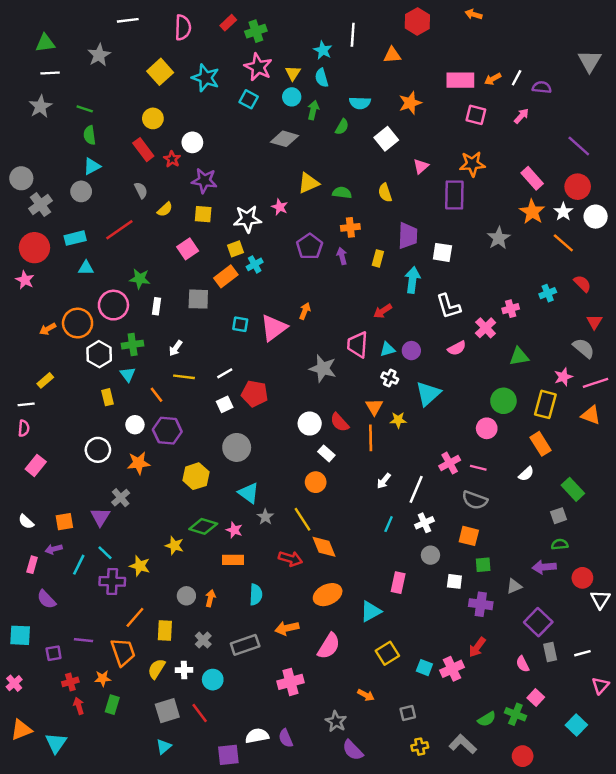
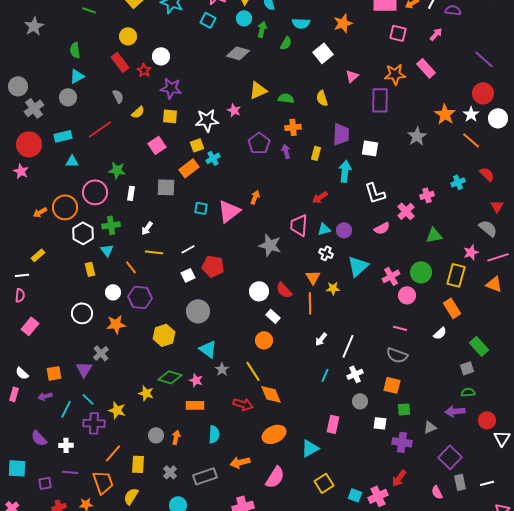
green line: (85, 109) -> (89, 10), moved
pink rectangle: (532, 178) -> (426, 68), moved
pink cross: (450, 463) -> (391, 276), moved
pink rectangle: (32, 565) -> (14, 394), moved
white cross: (184, 670) -> (66, 445), moved

